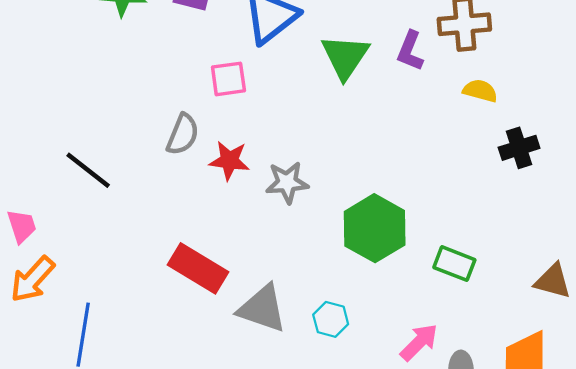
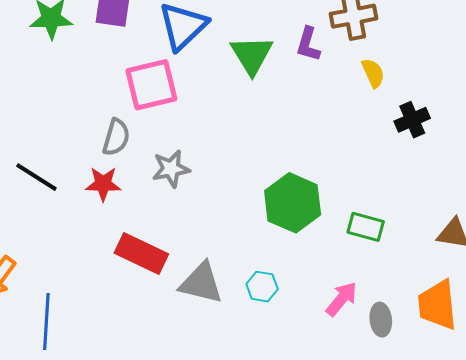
pink square: (228, 79) -> (151, 85), size x1.6
yellow semicircle: (480, 91) -> (373, 73), turned 56
red star: (229, 161) -> (103, 184), moved
gray star: (287, 182) -> (171, 169), moved

